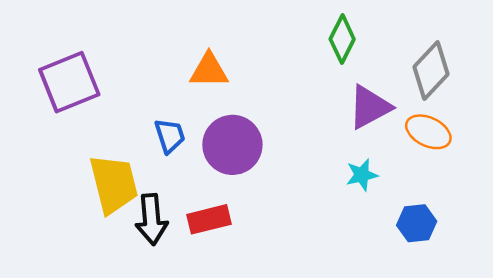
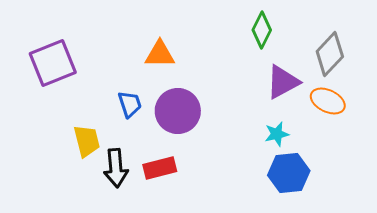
yellow trapezoid: (114, 184) -> (87, 141), size x0.7
blue hexagon: (417, 223) -> (289, 173), moved, size x1.4

